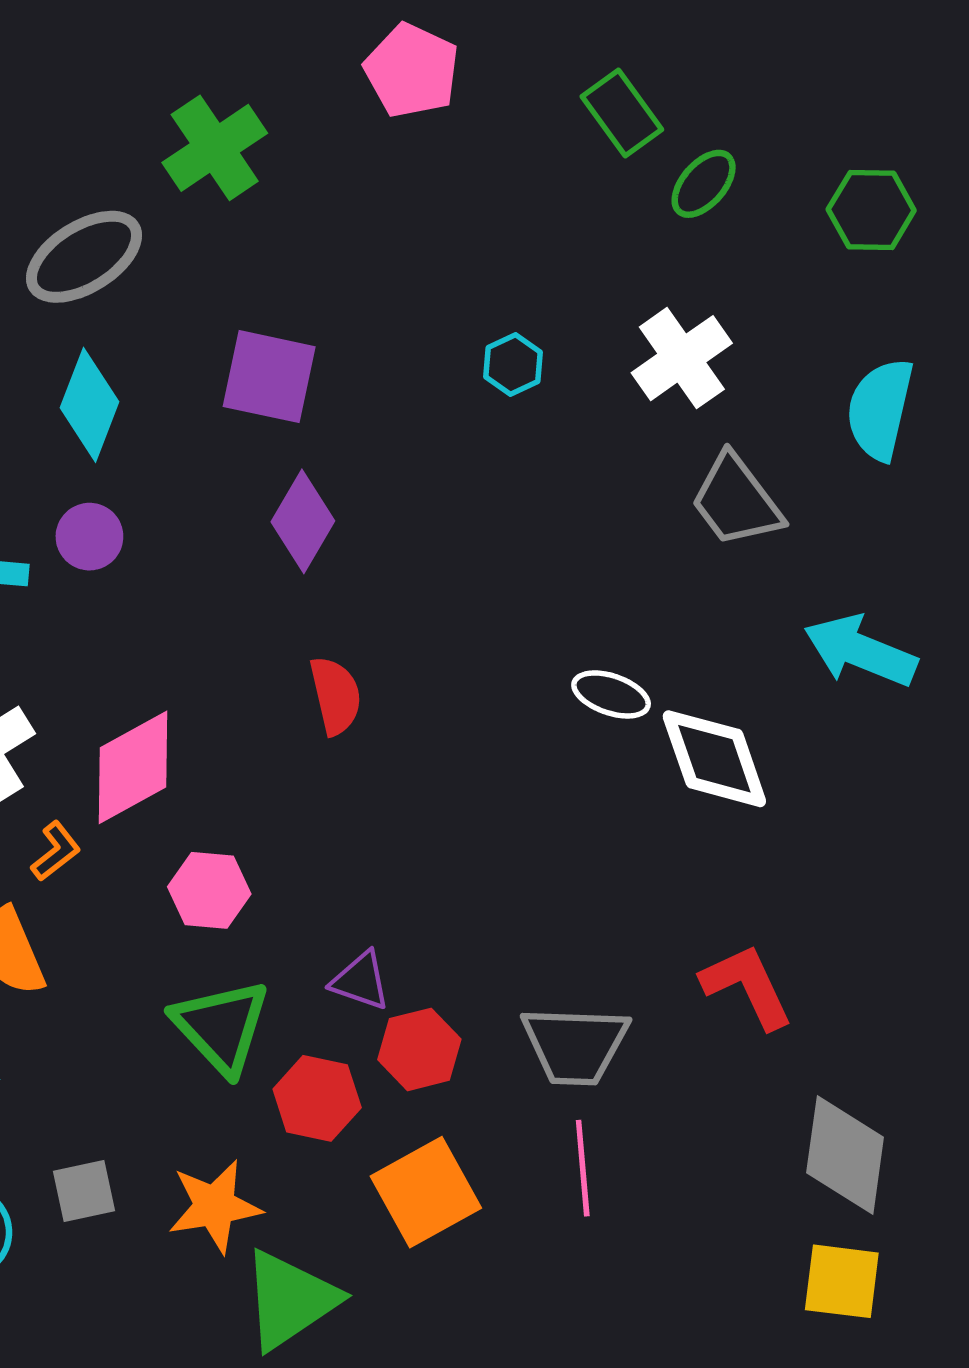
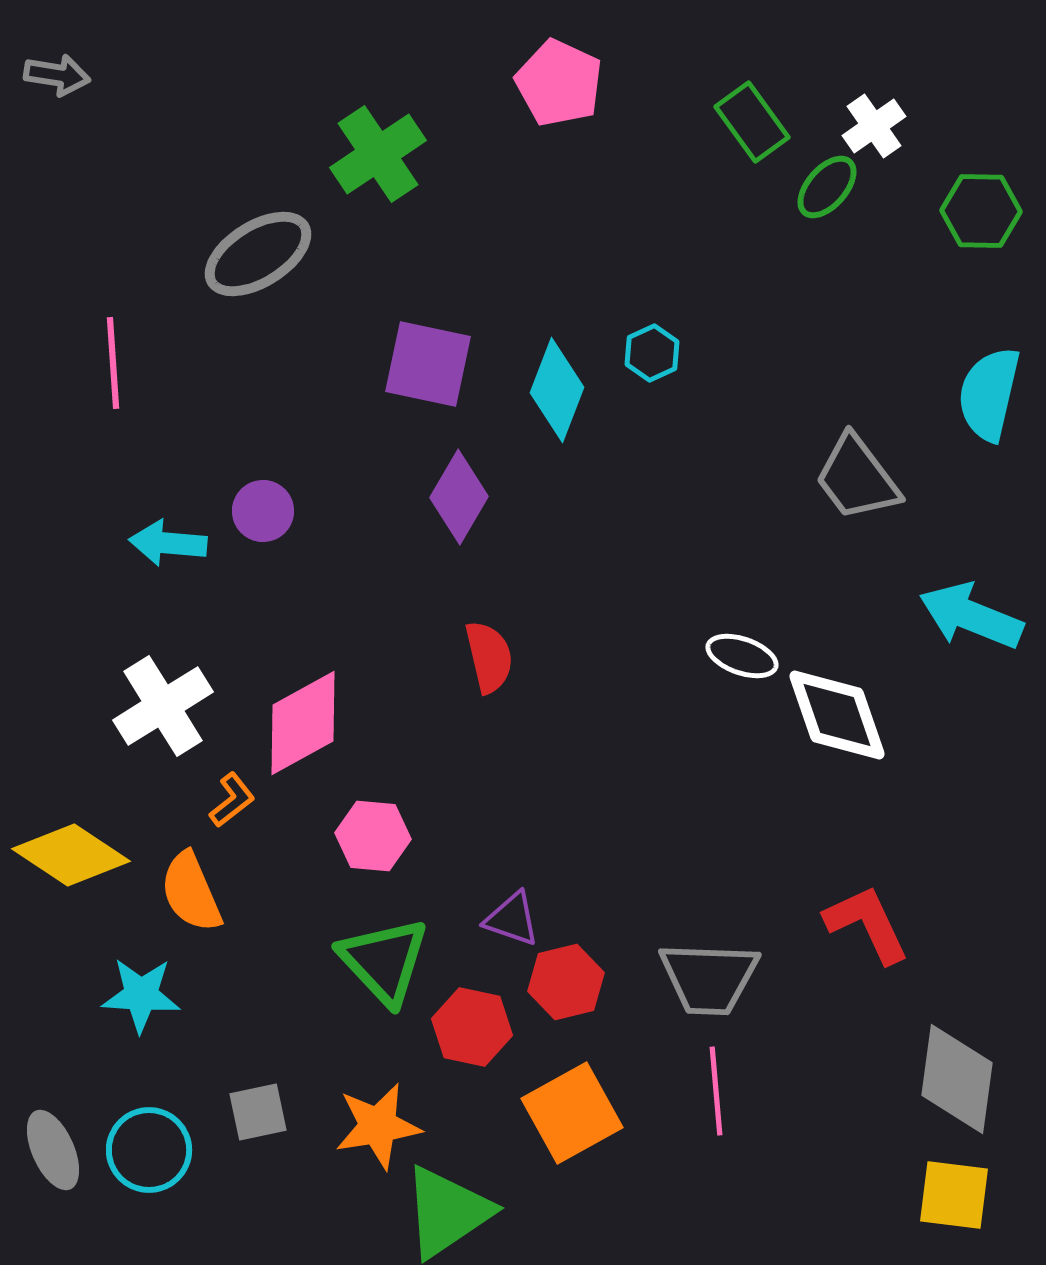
white cross: (682, 358) -> (874, 126), moved, size x0.7
cyan diamond: (89, 405) -> (557, 390), moved

